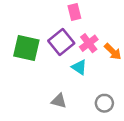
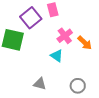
purple square: (61, 42) -> (31, 18), moved

